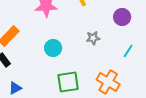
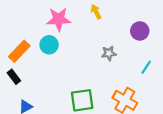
cyan circle: (53, 48) -> (49, 45), moved

